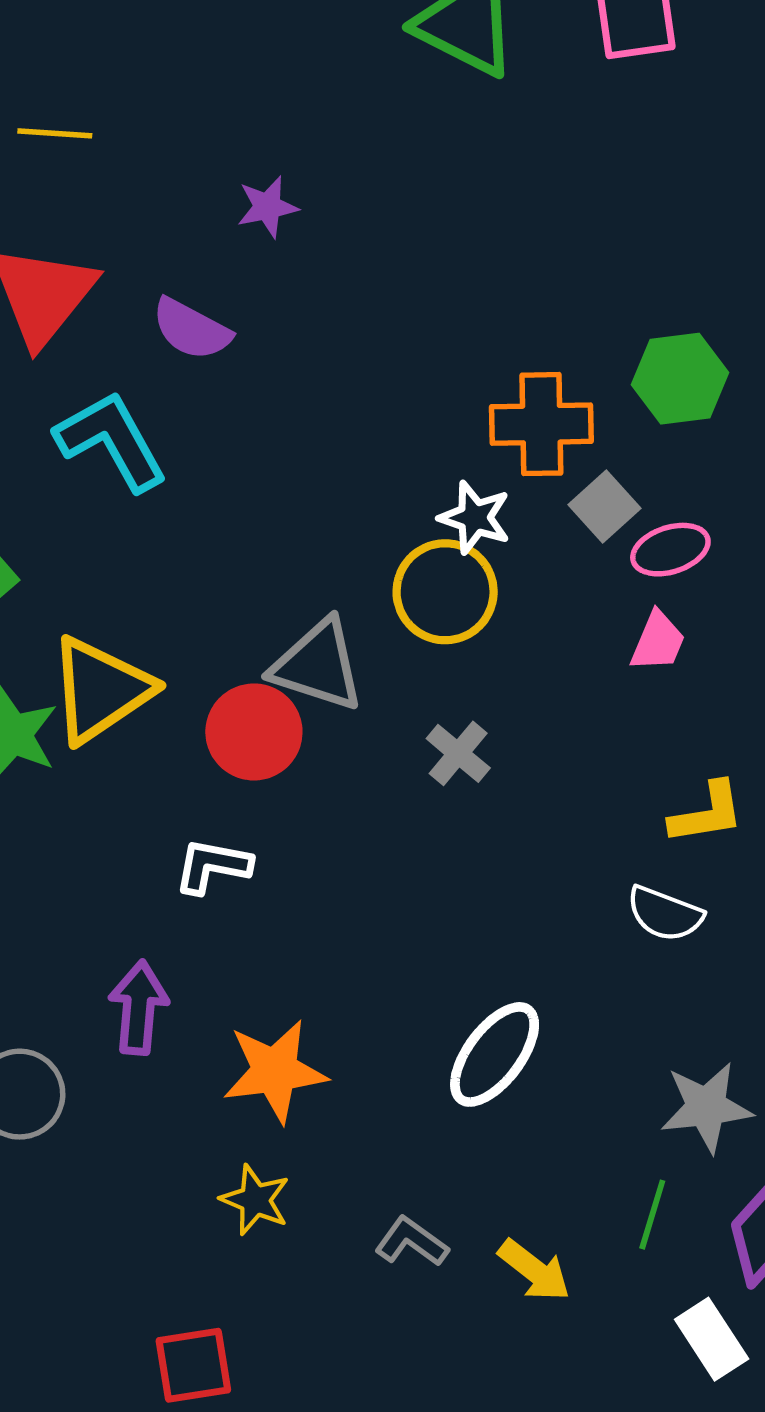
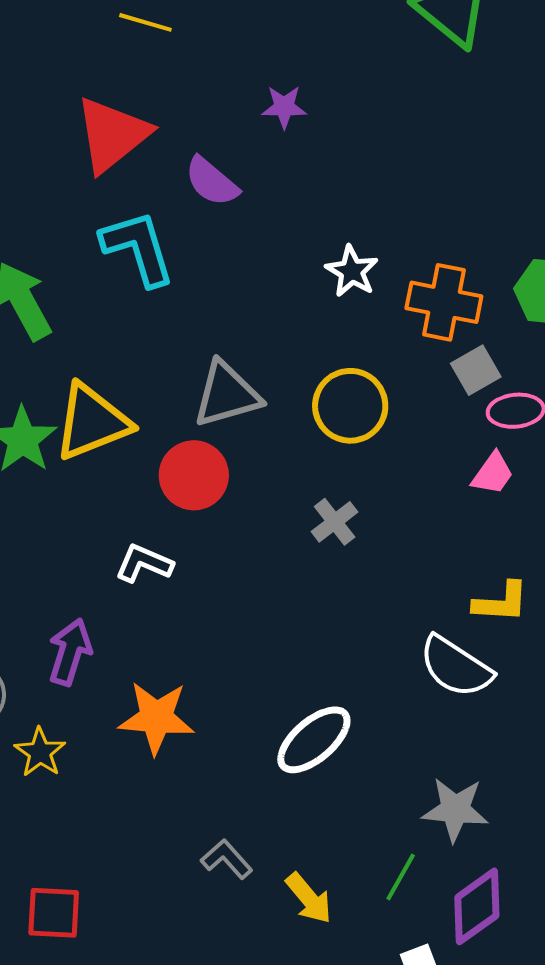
white star: (475, 518) -> (352, 271), moved
gray triangle: (318, 665) -> (227, 394), moved, turned -46
white semicircle: (665, 914) -> (456, 667), size x1.4
yellow star: (255, 1200) -> (40, 752), moved

